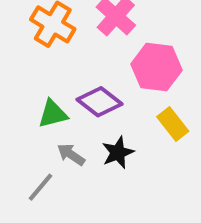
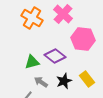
yellow rectangle: (173, 124) -> (87, 79), moved

